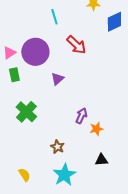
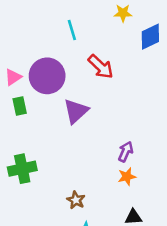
purple triangle: (57, 79) -> (76, 111), size x1.5
green cross: (26, 112) -> (22, 169), moved, turned 35
purple arrow: (81, 116) -> (126, 152), moved

